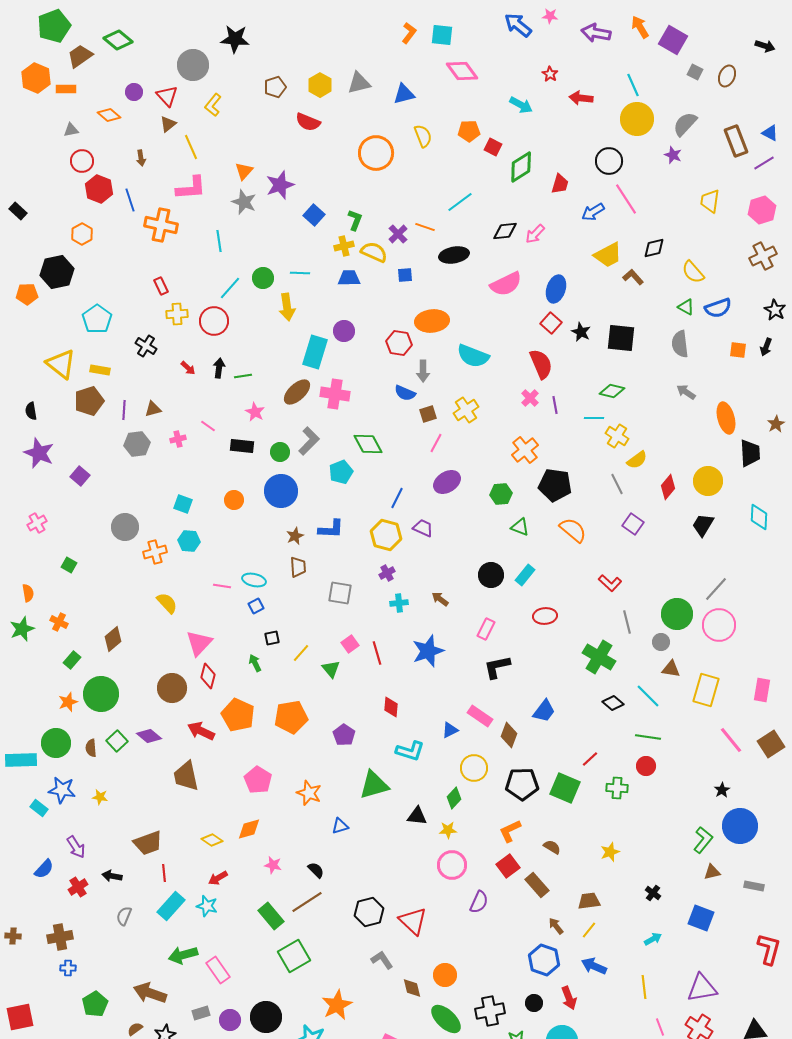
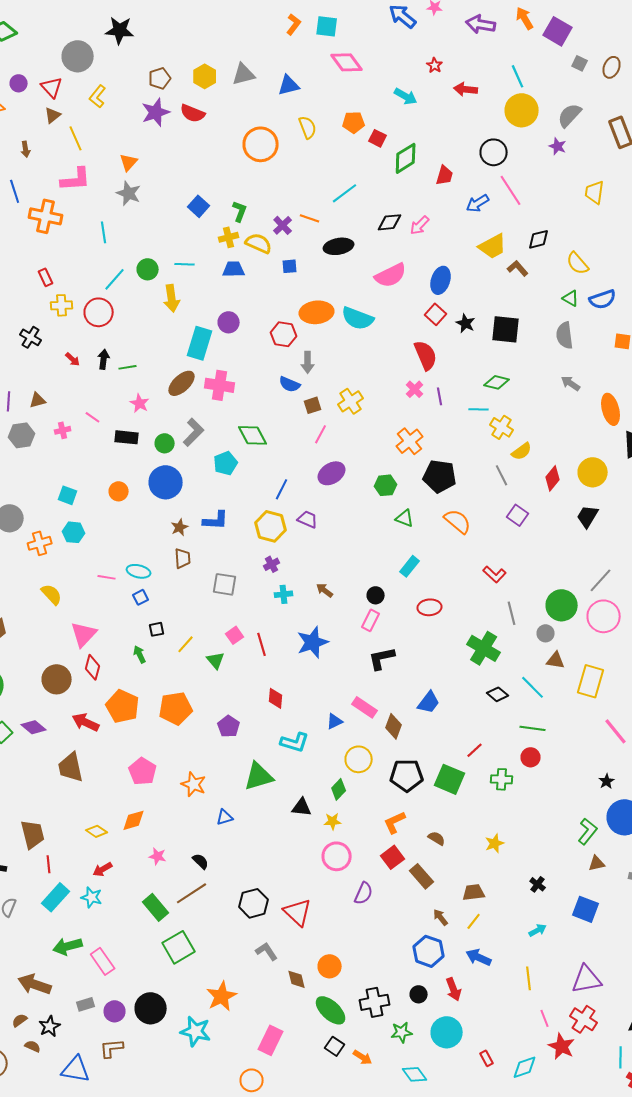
purple star: (280, 185) -> (156, 112), moved
cyan semicircle: (473, 356) -> (358, 318), moved
black circle: (491, 575) -> (376, 595), moved, size x0.7
brown trapezoid: (148, 843) -> (33, 834), turned -84

